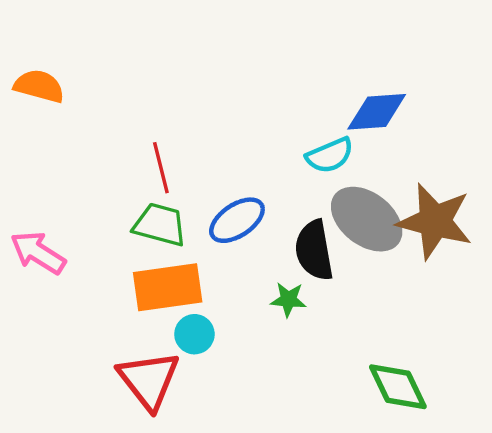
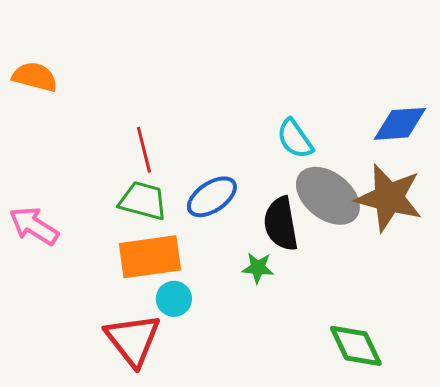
blue diamond: (377, 112) -> (400, 124), moved
cyan semicircle: (330, 155) -> (295, 139), turned 78

